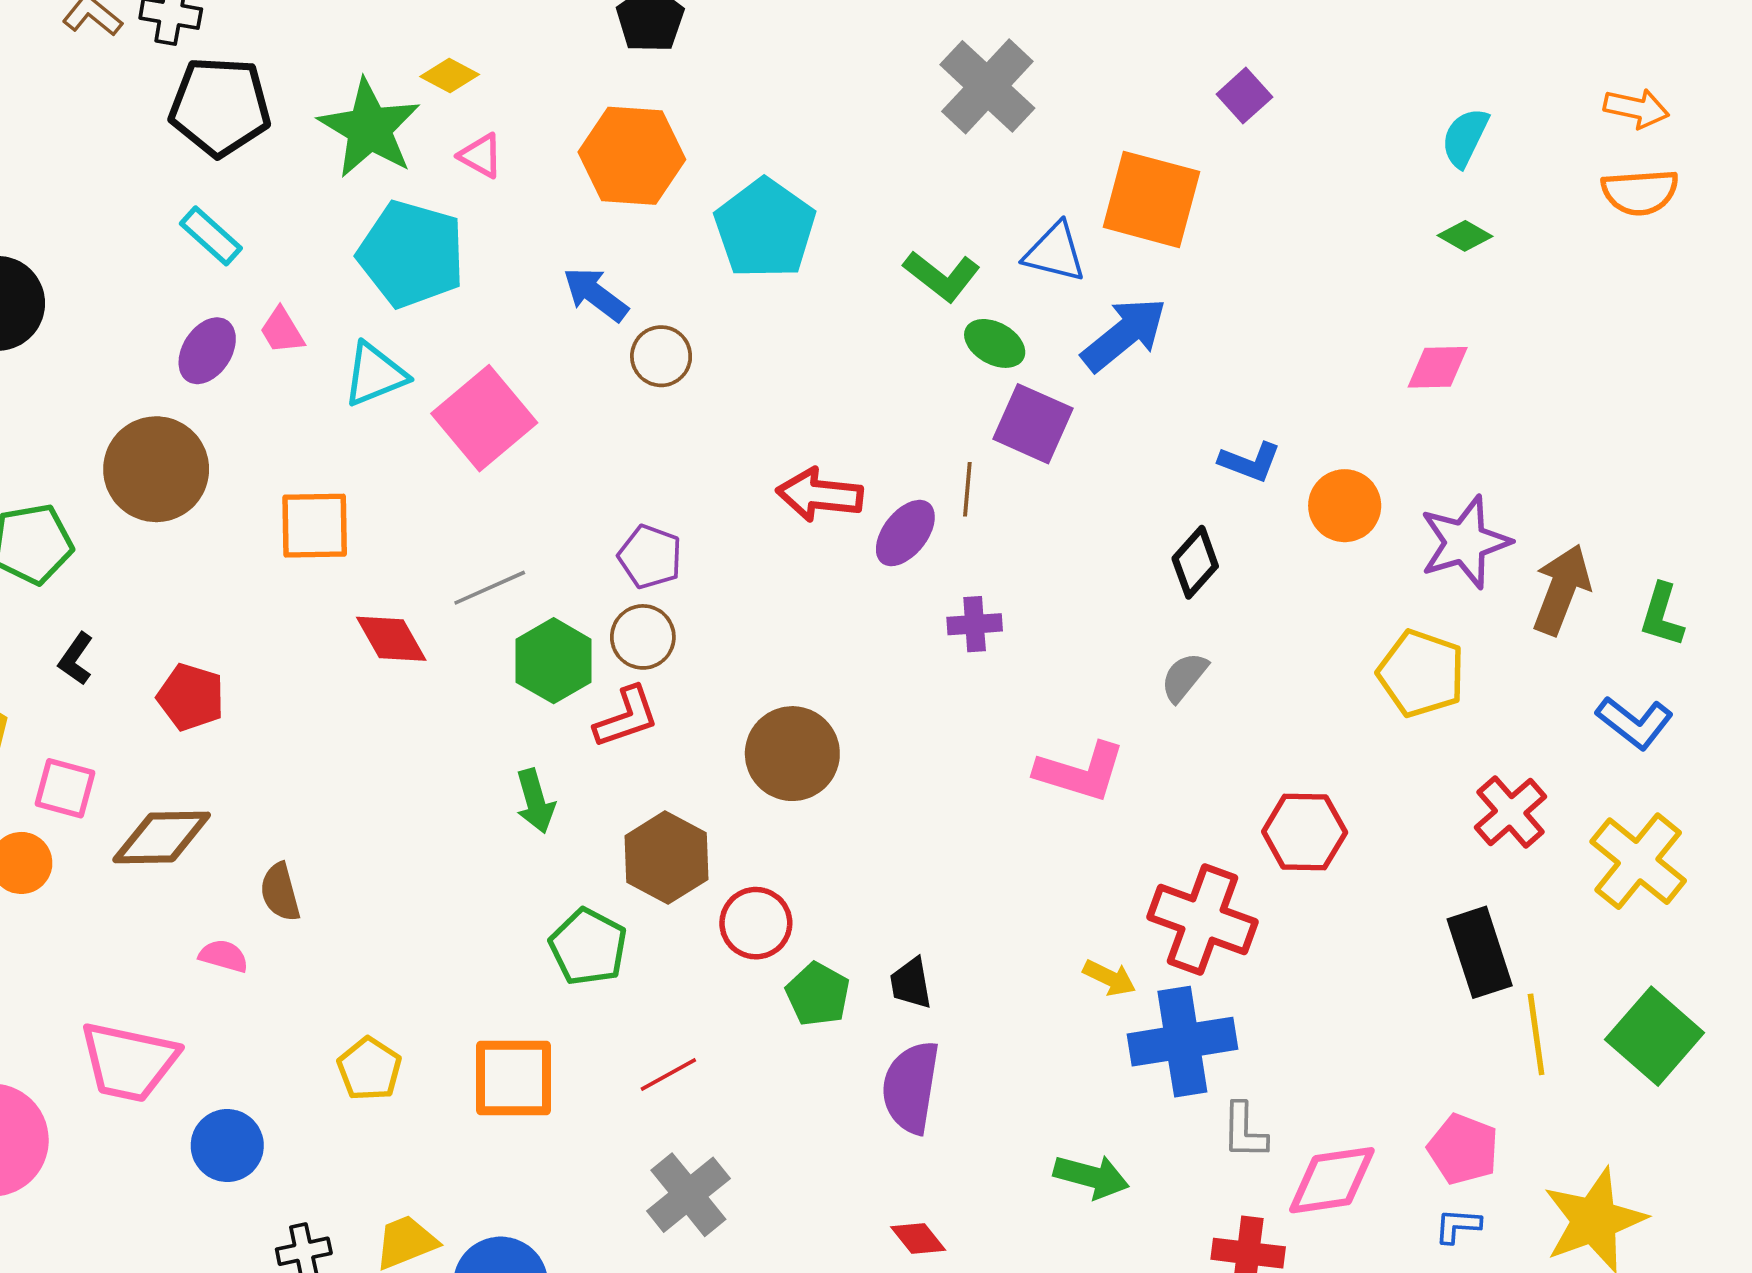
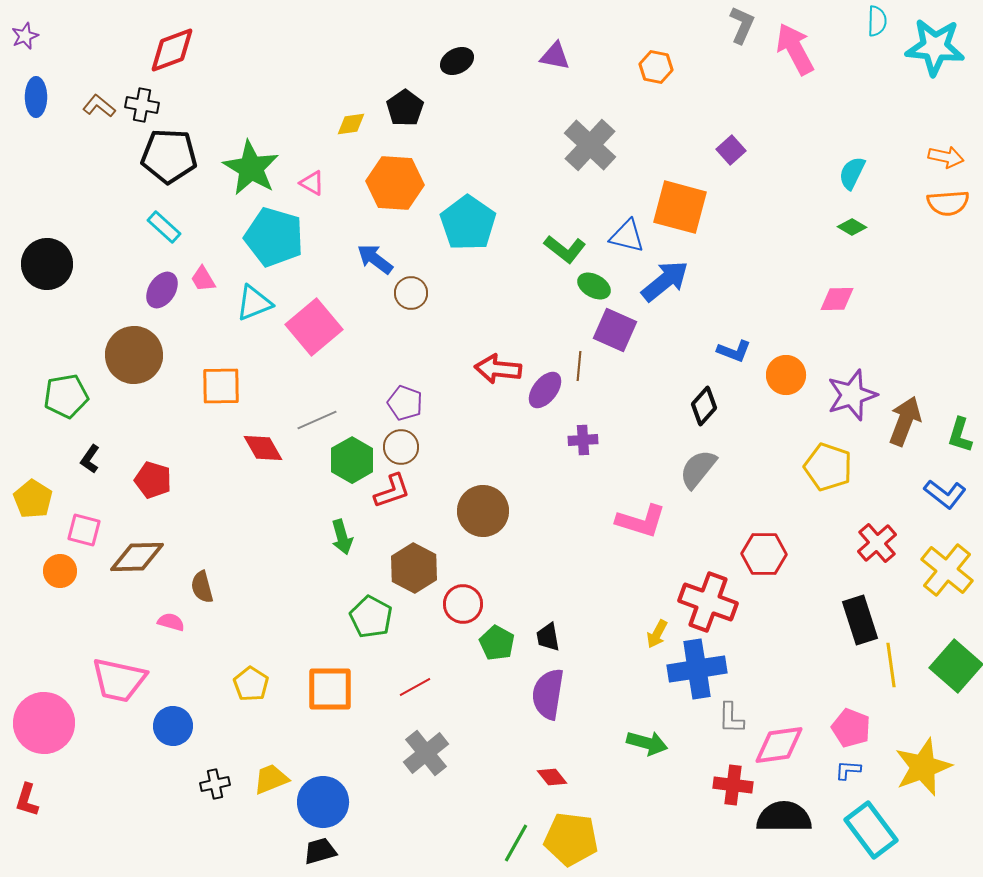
yellow diamond: (450, 75) -> (351, 124), moved, turned -36
gray semicircle: (1184, 677) -> (698, 469), size x1.4
yellow arrow: (1110, 978) -> (657, 634), turned 92

